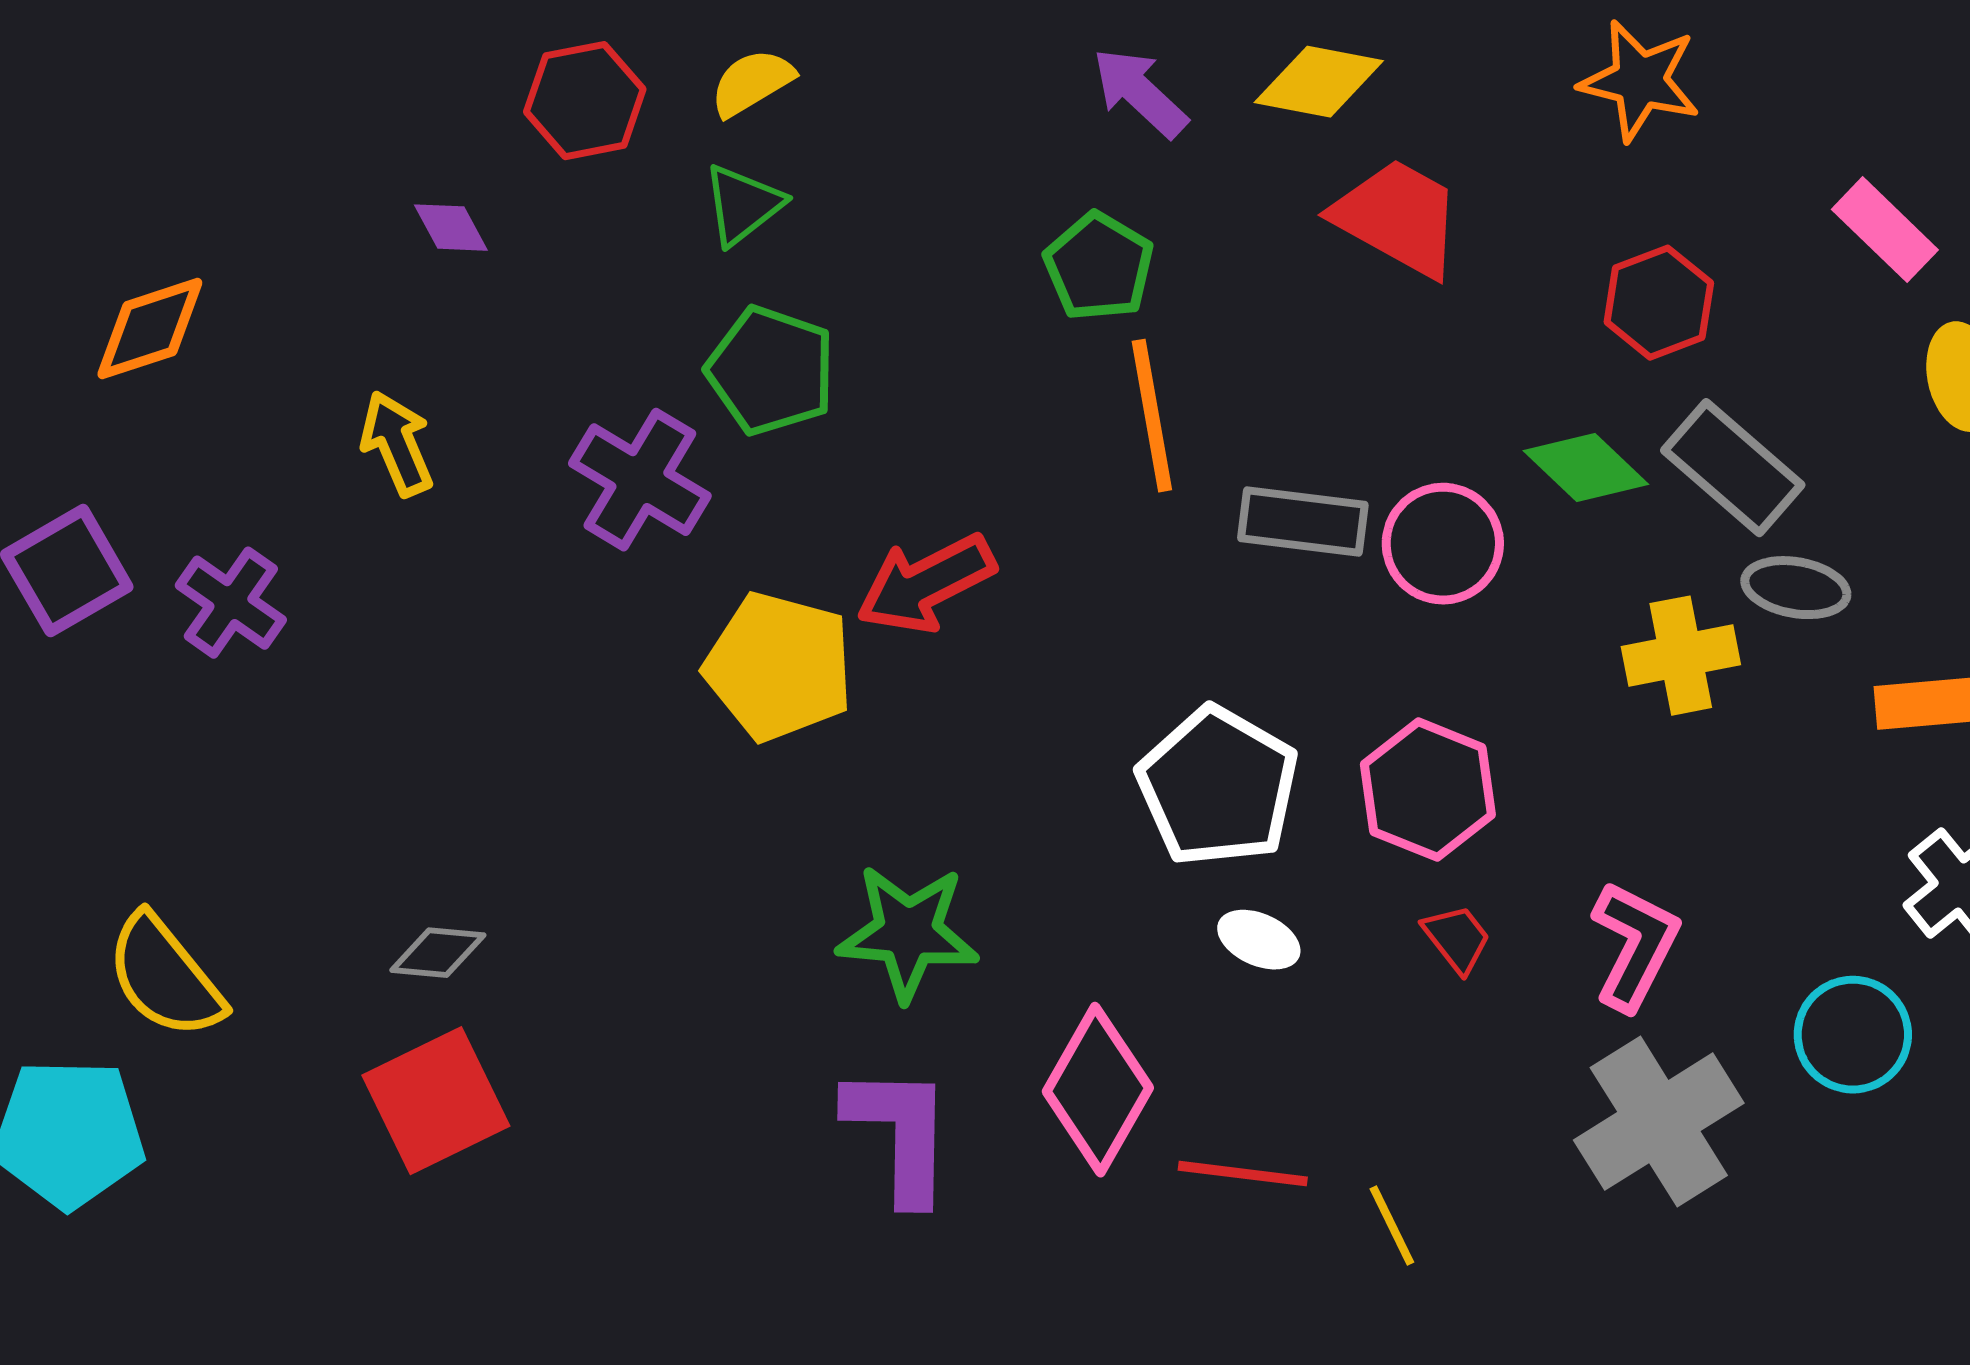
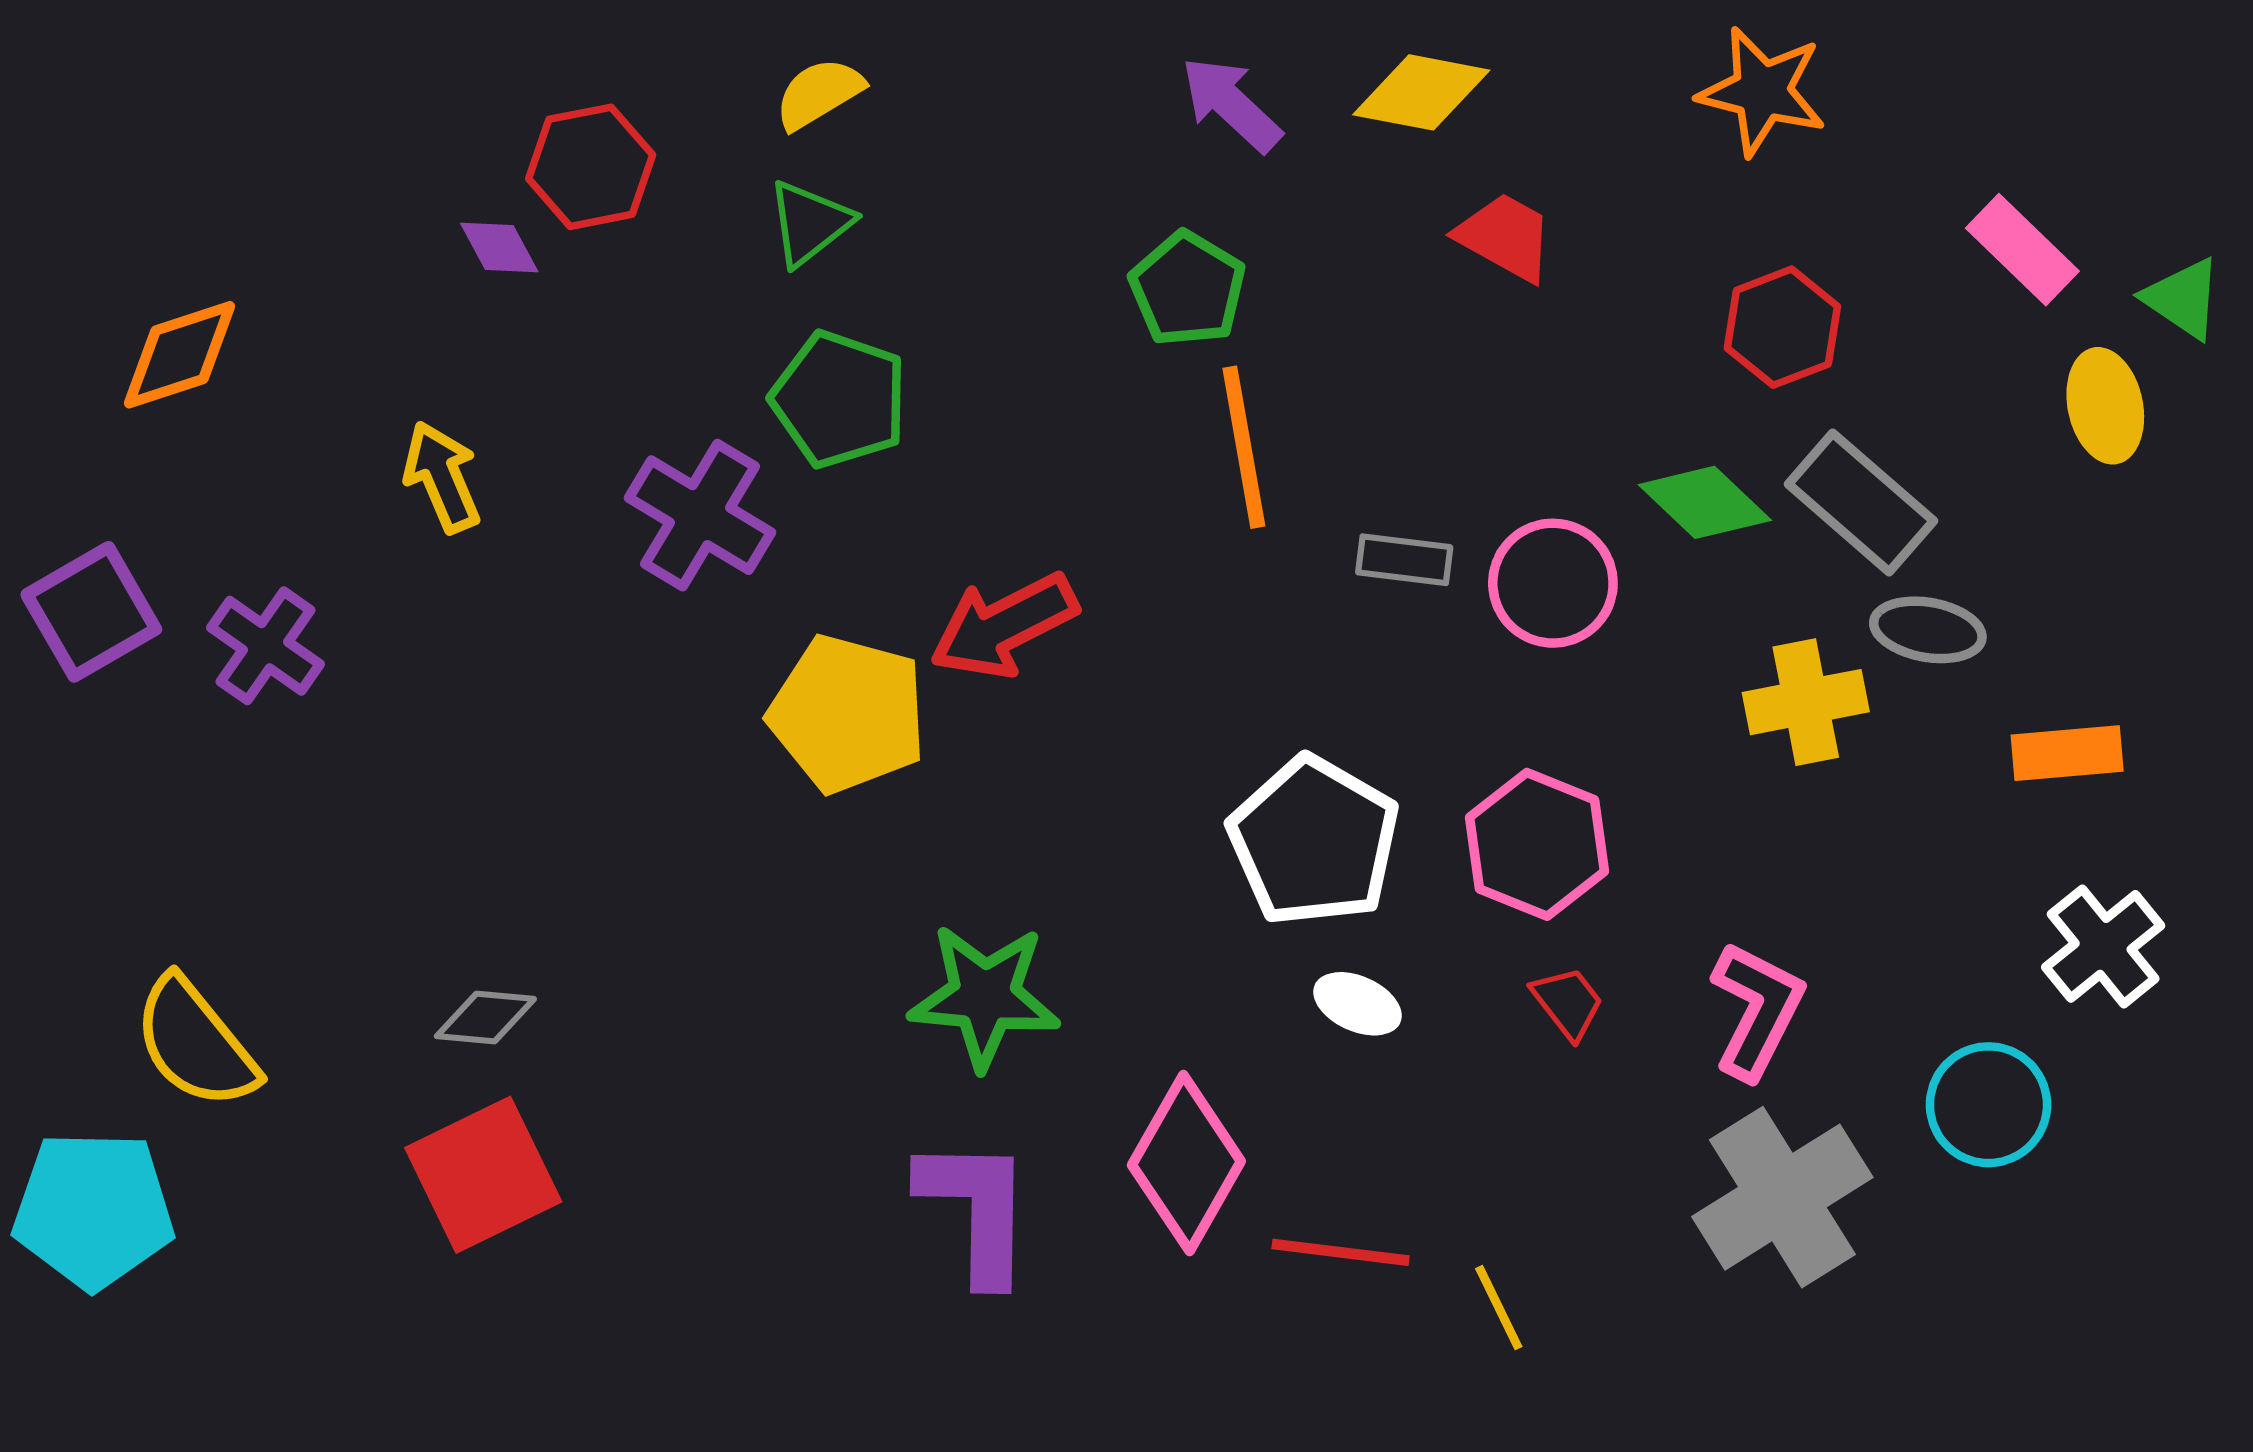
red hexagon: (585, 101) -> (591, 167), moved
red trapezoid: (1398, 218) -> (1505, 237), size x0.7
gray rectangle: (1303, 522) -> (1404, 560), size x0.7

